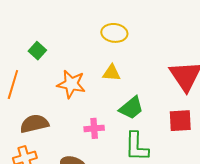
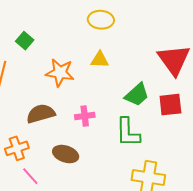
green trapezoid: (131, 108) -> (137, 95), moved
brown semicircle: (34, 124) -> (41, 114), moved

